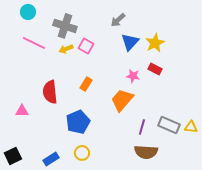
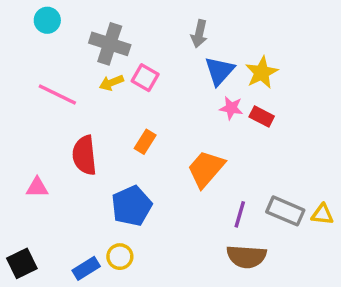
gray arrow: (118, 20) -> (199, 34), turned -35
pink line: (34, 43) -> (57, 95), moved
pink star: (133, 76) -> (231, 108), moved
yellow circle: (82, 153) -> (120, 257), moved

